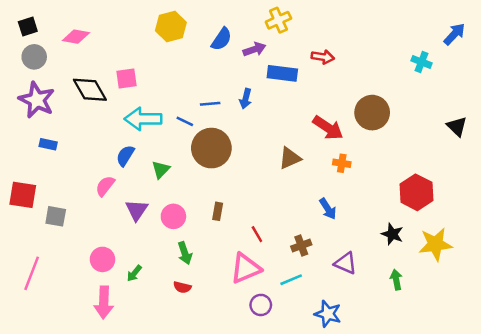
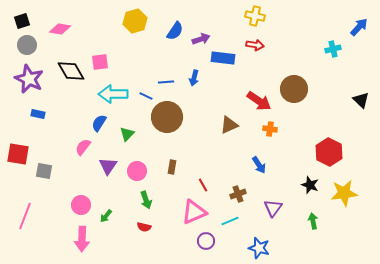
yellow cross: (278, 20) -> (255, 16), moved, turned 36
cyan cross: (422, 62) -> (333, 49), turned -35
purple triangle: (346, 263) -> (273, 208), turned 42

